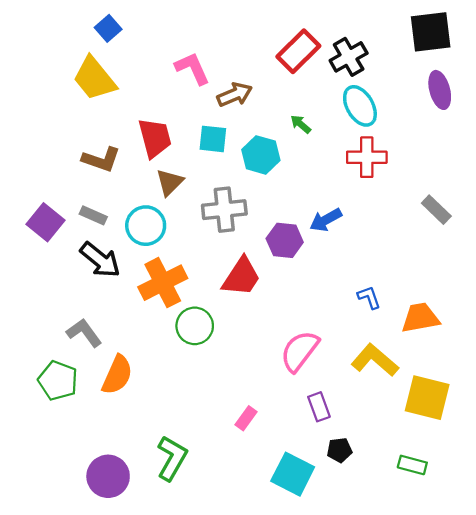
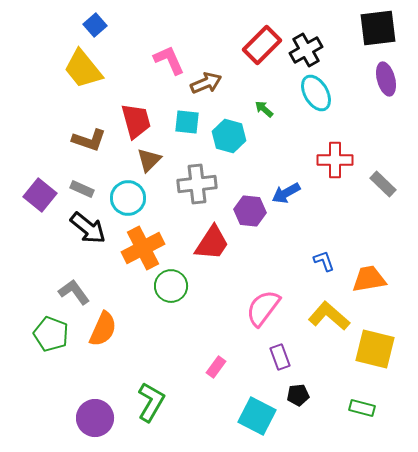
red cross: (367, 157) -> (335, 160), moved

